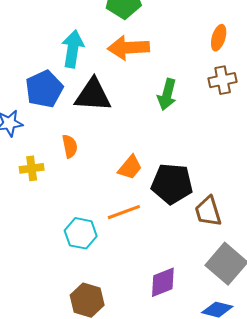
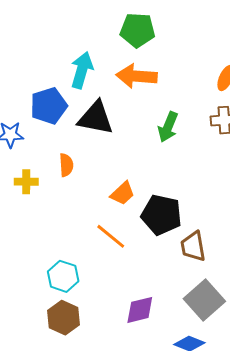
orange line: (124, 212) -> (111, 236), turned 52
cyan hexagon: (81, 233) -> (63, 276), moved

